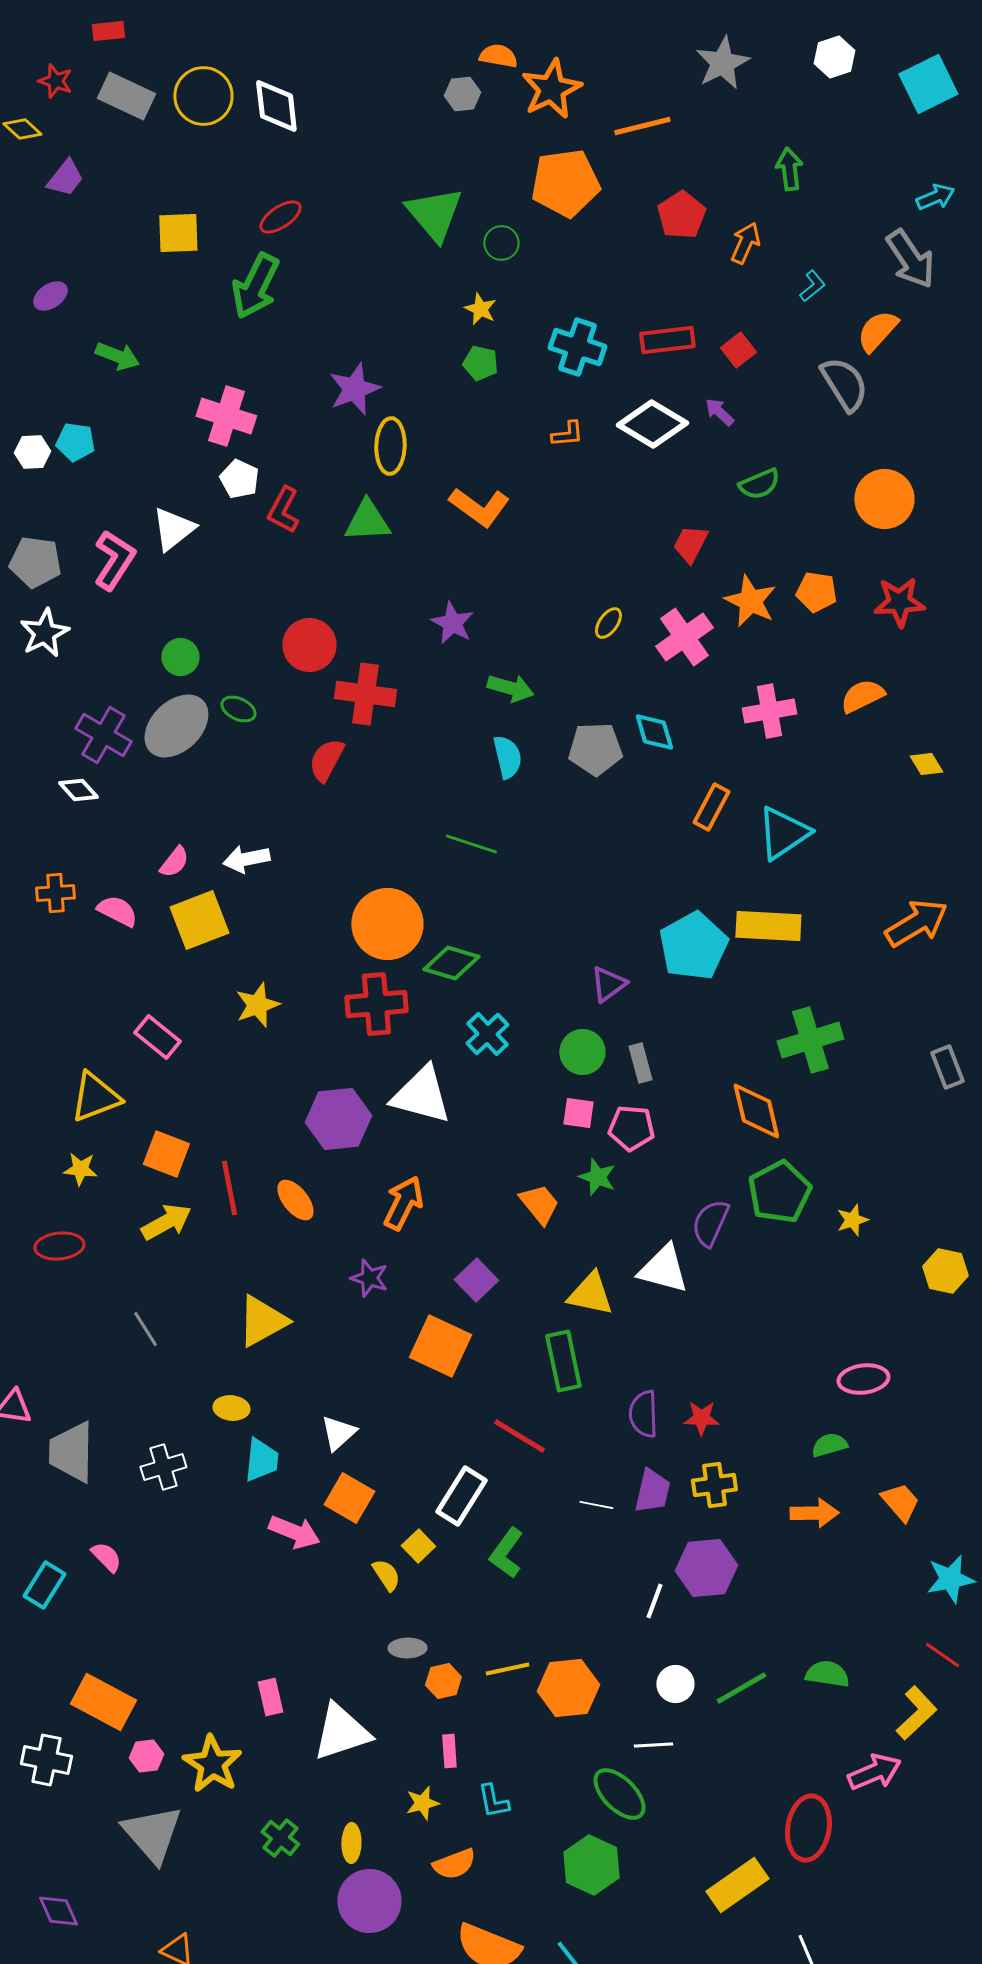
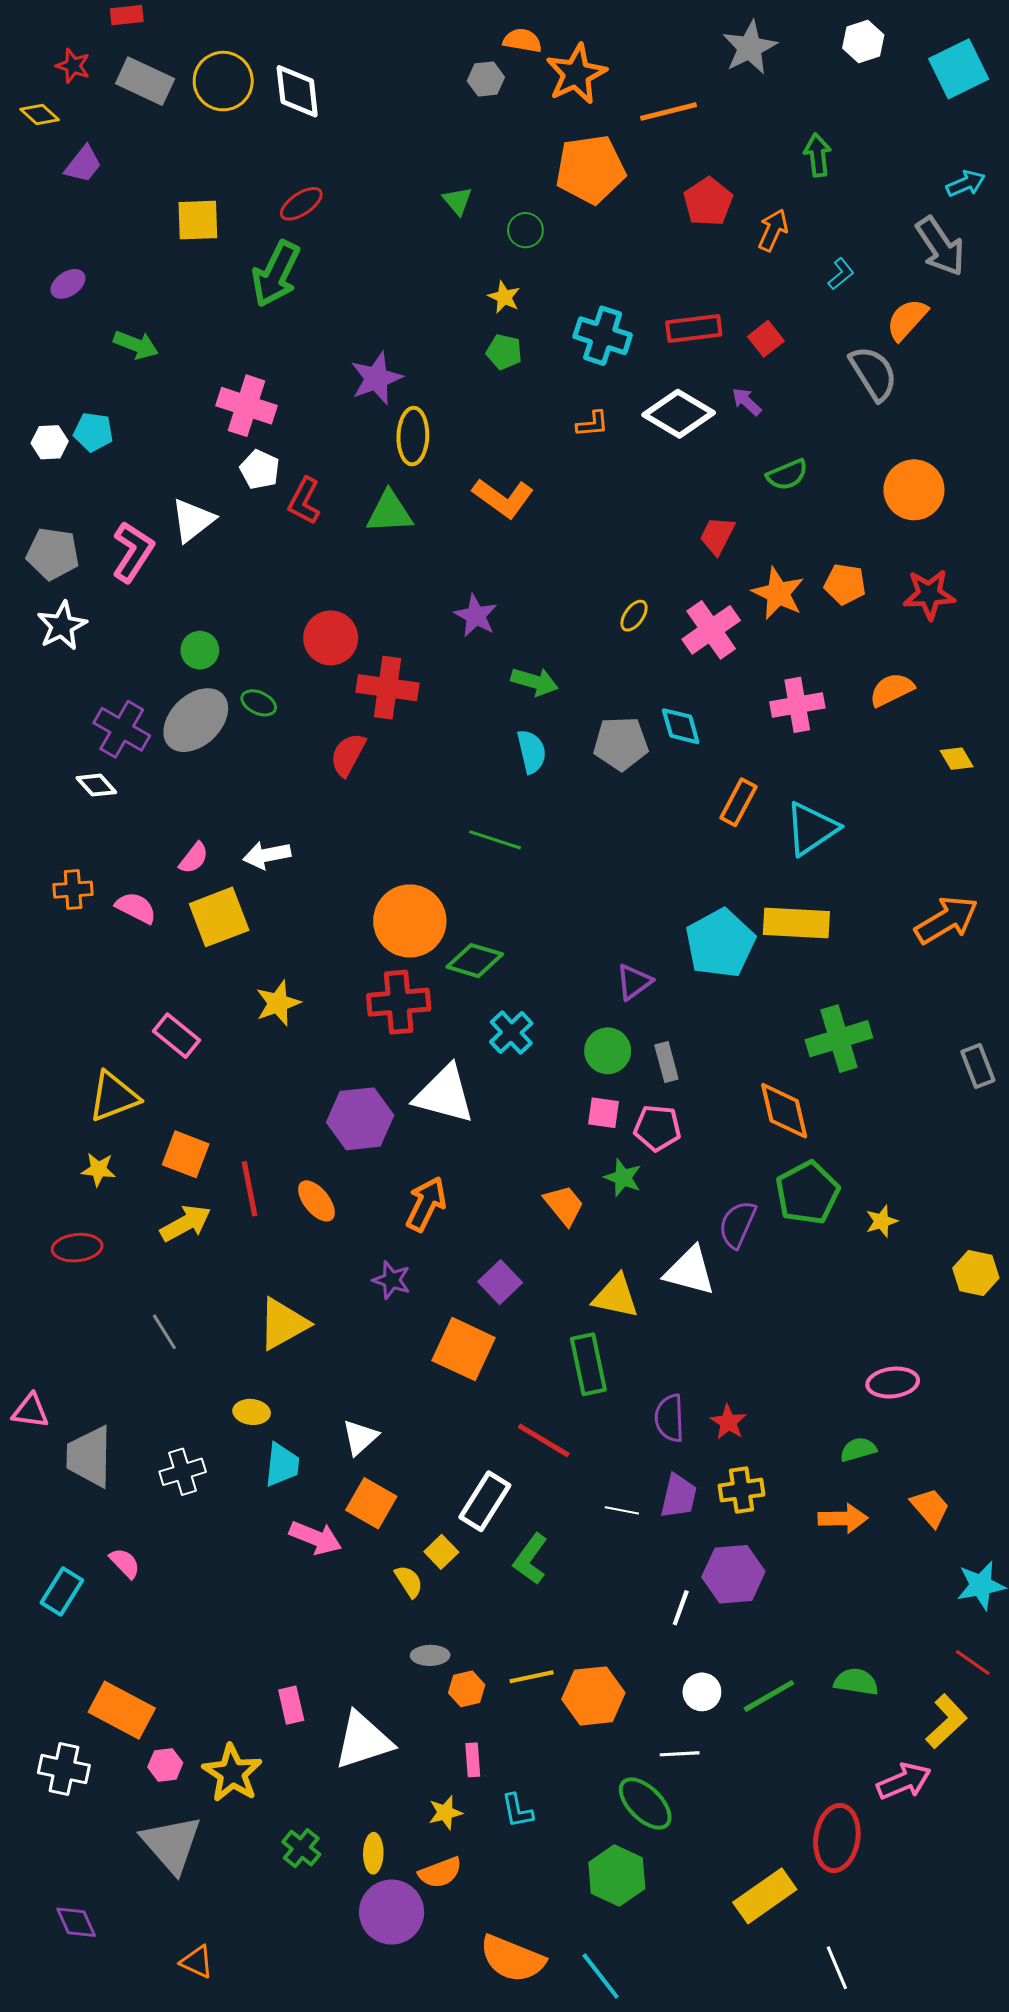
green triangle: (434, 214) -> (457, 201), size x0.5
red star: (701, 1418) -> (728, 1422), turned 30
orange semicircle: (454, 1864) -> (440, 1872), moved

